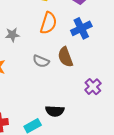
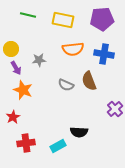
orange semicircle: (48, 23) -> (73, 49), turned 65
blue cross: (81, 28) -> (104, 54), turned 36

